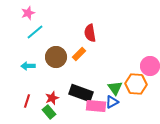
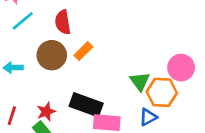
red semicircle: (90, 33) -> (63, 22), moved
green triangle: (115, 88) -> (140, 81), moved
blue triangle: (112, 102) -> (148, 117), moved

